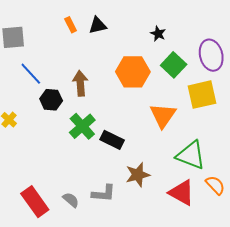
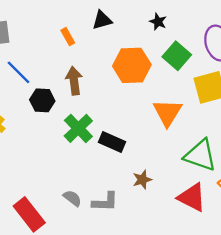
orange rectangle: (71, 25) -> (68, 37), moved
black triangle: (98, 25) -> (102, 20), moved
brown star: (138, 175) -> (142, 180), size x0.7
gray semicircle: (71, 200) -> (72, 198), moved

